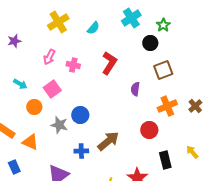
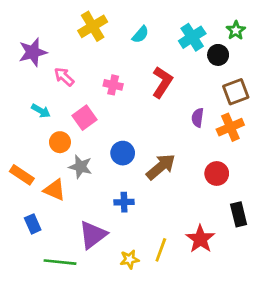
cyan cross: (131, 18) -> (192, 37), moved
purple star: (14, 41) -> (33, 52), size x1.5
pink arrow: (49, 57) -> (64, 77), moved, turned 105
orange cross: (167, 106) -> (230, 127), moved
gray star: (59, 125) -> (80, 167), moved
brown arrow: (108, 141) -> (161, 167), moved

